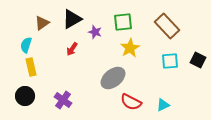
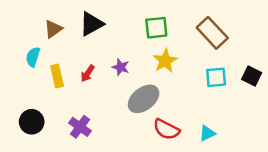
purple star: (95, 32) -> (121, 67), moved
red arrow: (72, 49) -> (88, 73), moved
yellow rectangle: (31, 67) -> (57, 76), moved

